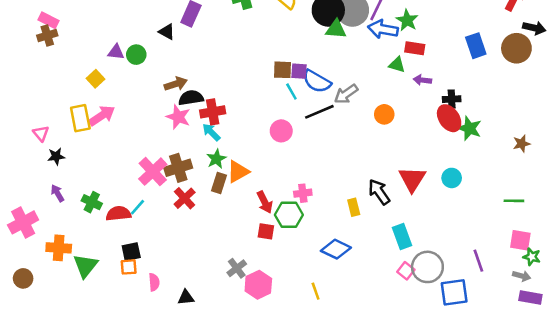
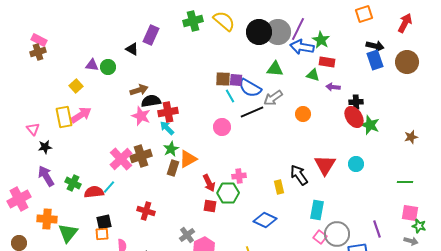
black arrow: (534, 28) -> (375, 46), moved
green triangle: (336, 29) -> (275, 69), moved
purple arrow: (57, 193) -> (46, 176), size x1.5
red cross: (185, 198) -> (146, 211), moved, turned -30
cyan rectangle: (402, 236) -> (317, 210), turned 30

